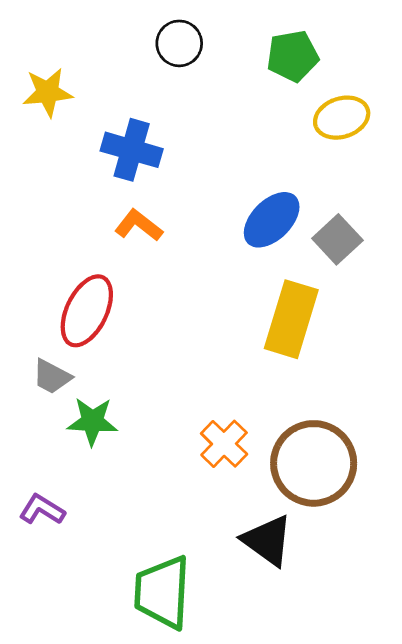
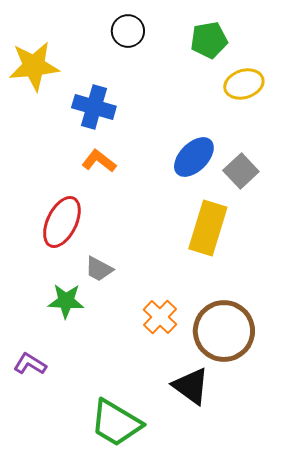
yellow star: (48, 92) -> (34, 66), size x1.4
gray trapezoid: (52, 377) -> (99, 269), moved
green trapezoid: (162, 592) -> (116, 423), turned -62

